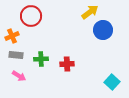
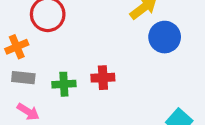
red cross: (67, 64) -> (103, 78), moved

